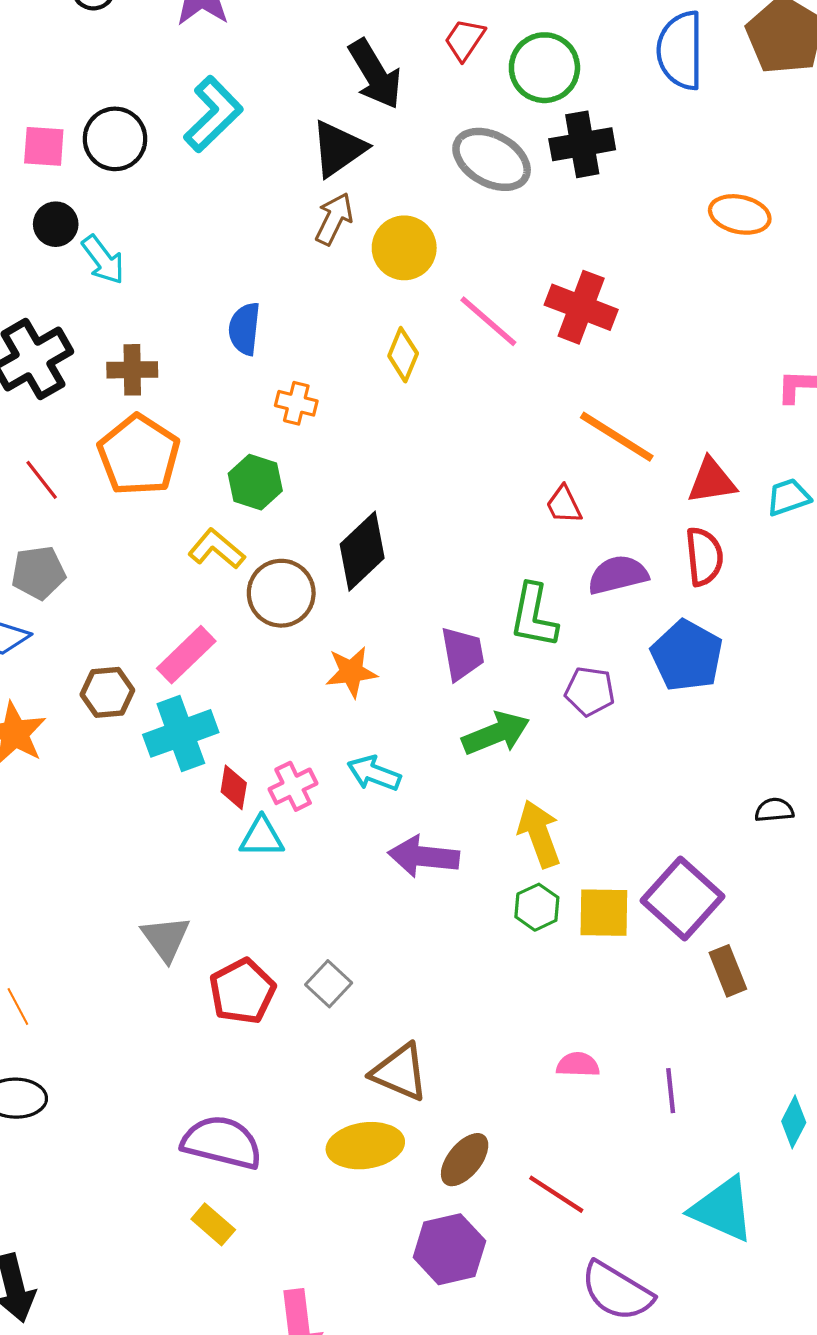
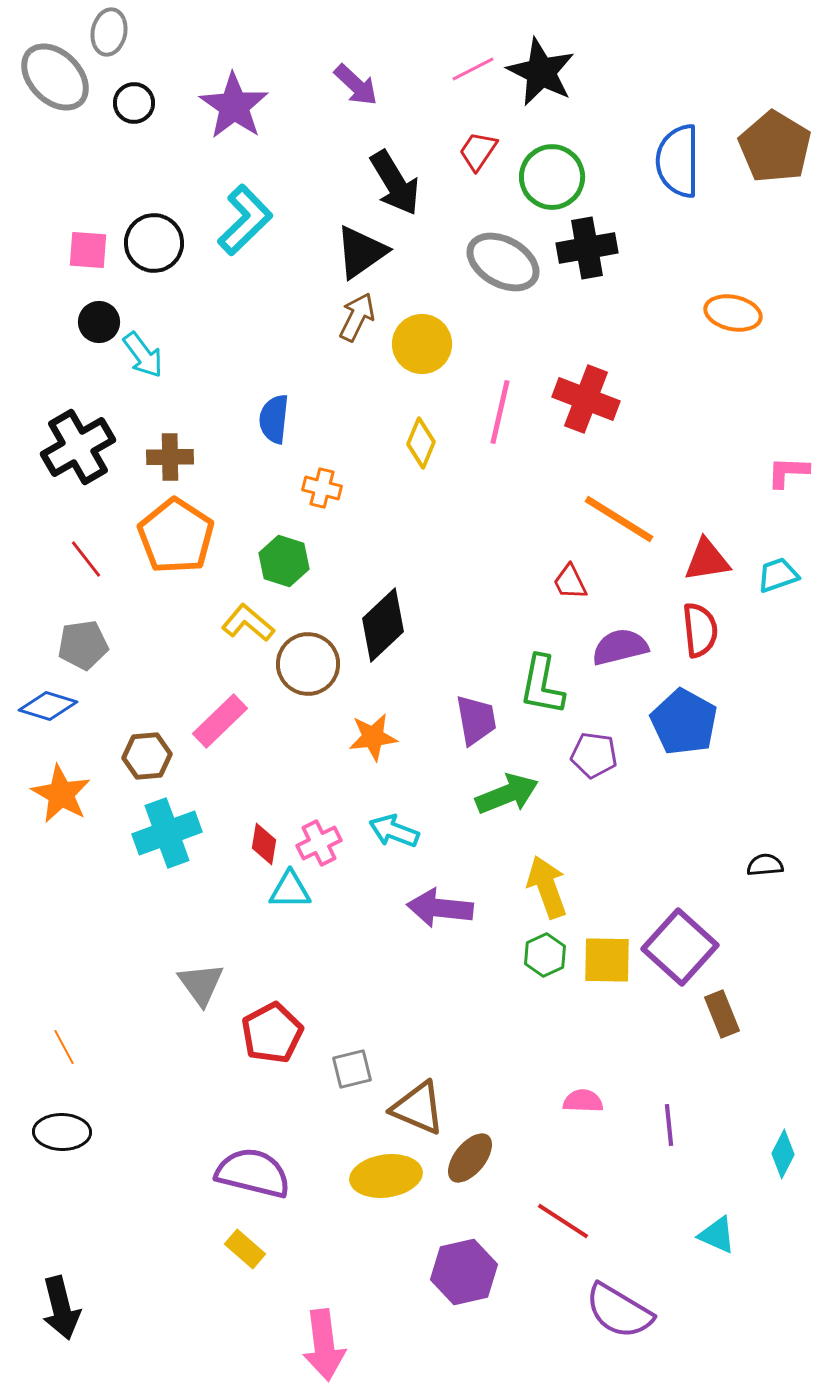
pink line: (488, 321) -> (500, 412), turned 62
cyan cross: (181, 733) -> (167, 833), moved
gray square: (329, 984) -> (352, 1069), moved, turned 33
brown ellipse: (465, 1160) -> (470, 1158), moved
cyan triangle: (722, 1209) -> (717, 1235), size x0.6

